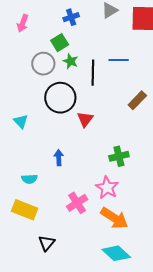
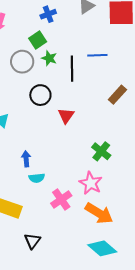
black circle: (60, 98) -> (40, 95), size x0.7
green cross: (119, 156) -> (101, 151), turned -36
blue arrow: (59, 158) -> (26, 159), moved
cyan semicircle: (29, 179) -> (37, 178), moved

